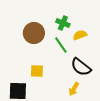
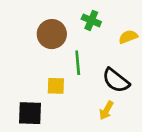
yellow semicircle: (80, 35) -> (128, 37), moved
green line: (61, 45) -> (78, 63), moved, turned 30

